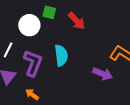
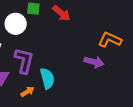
cyan semicircle: (61, 55) -> (47, 78), moved
orange arrow: (32, 94) -> (27, 92), turned 120

